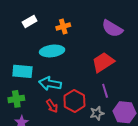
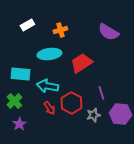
red trapezoid: (103, 62) -> (81, 63), moved
green cross: (16, 99) -> (14, 101), turned -35

